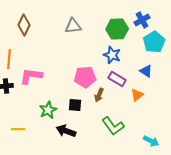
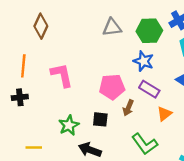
gray triangle: (73, 26) -> (112, 27), moved
pink L-shape: (31, 76) -> (62, 75), moved, turned 70
orange triangle: (137, 95) -> (164, 114), moved

